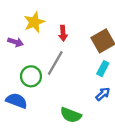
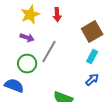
red arrow: (63, 33) -> (57, 15), moved
purple arrow: (15, 42) -> (27, 38), moved

